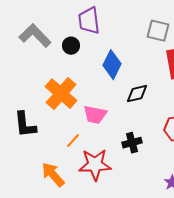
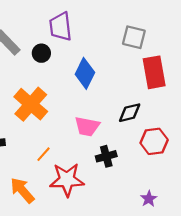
black diamond: (137, 94) -> (130, 113), moved
pink trapezoid: (95, 115) -> (87, 127), moved

